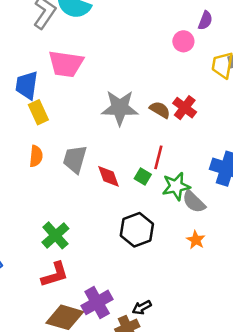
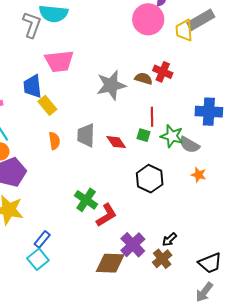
pink circle: (183, 41) -> (148, 19), size x1.8
green star: (176, 186) -> (172, 136), turned -30
red L-shape: (55, 275) -> (106, 215), moved

